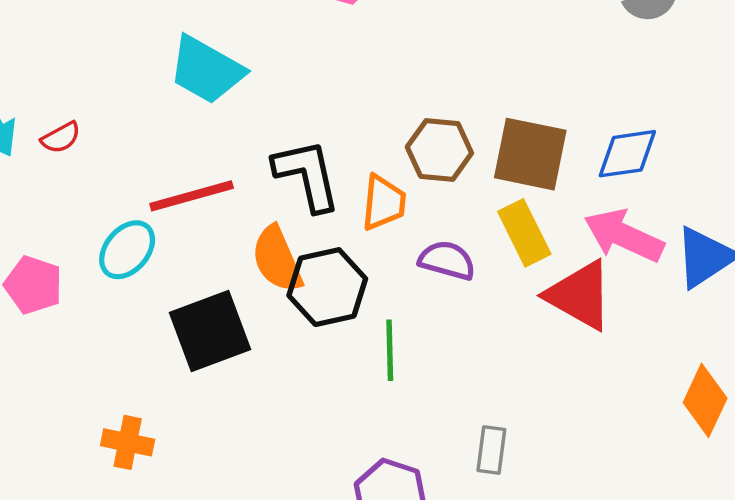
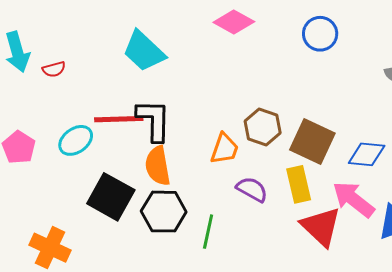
black L-shape: (307, 175) -> (154, 120), moved
black hexagon: (327, 287) -> (164, 212), moved
black square: (210, 331) -> (111, 197), turned 36
orange cross: (128, 442) -> (50, 248), size x1.4

